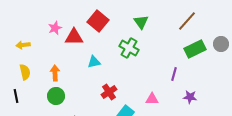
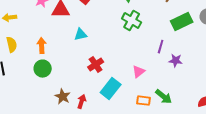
green cross: (129, 48) -> (132, 21), moved
purple star: (190, 97) -> (176, 61), moved
pink triangle: (152, 99) -> (139, 72), turned -40

